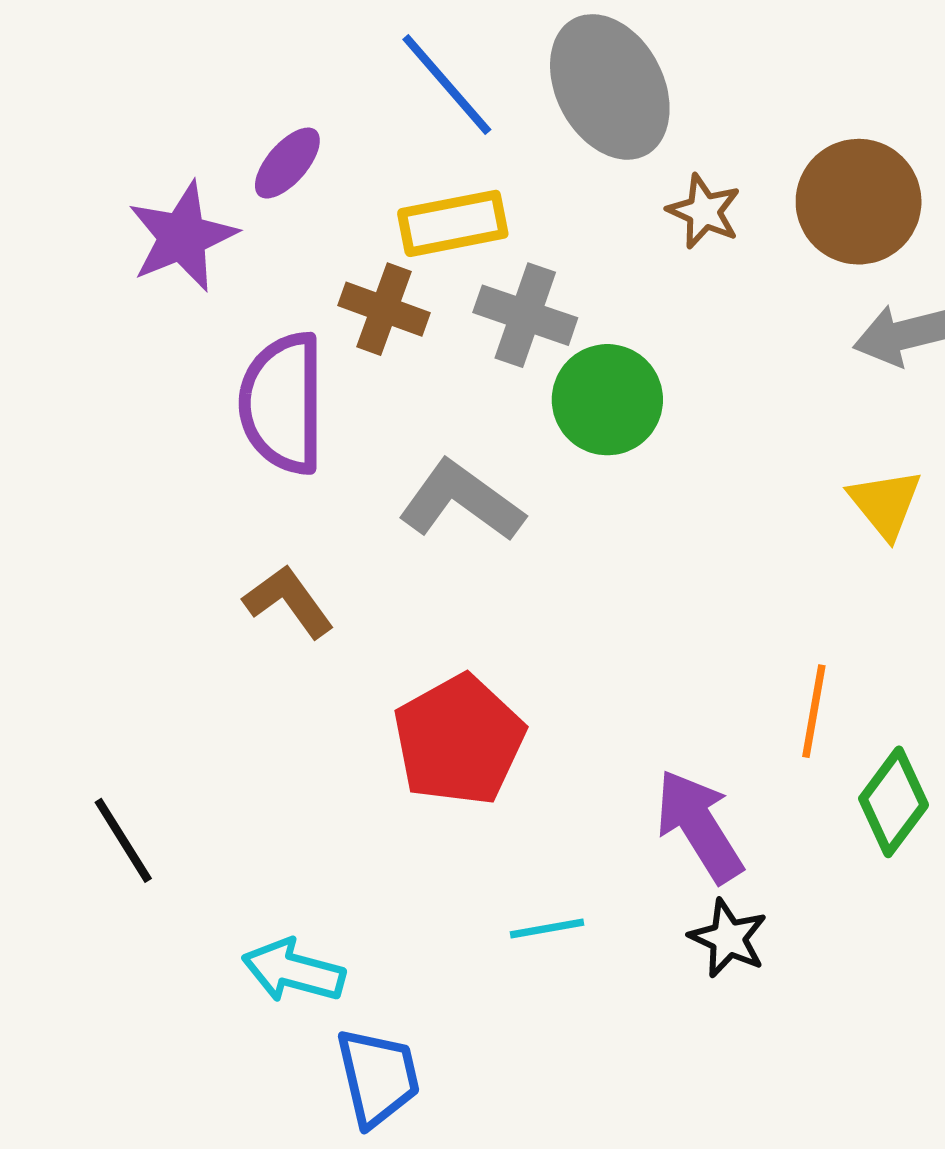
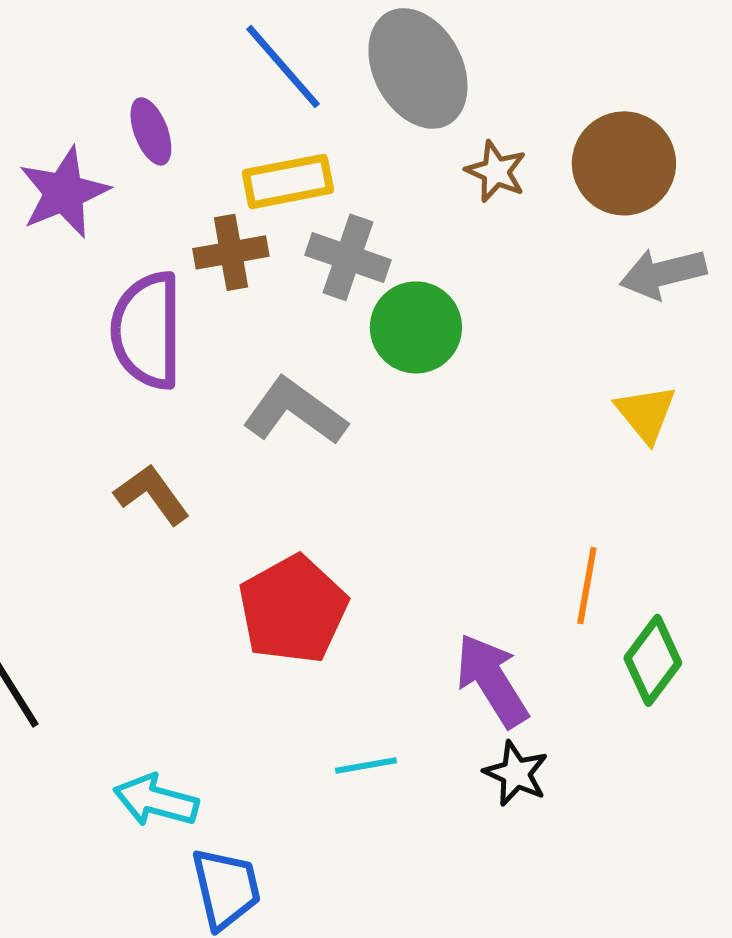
purple ellipse: (287, 163) -> (151, 131), turned -62
brown cross: (384, 309) -> (231, 252), turned -30

